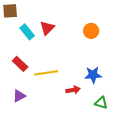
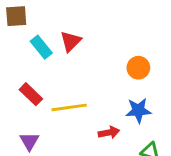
orange circle: (91, 31) -> (138, 68), moved
purple triangle: (19, 96) -> (29, 141), turned -32

